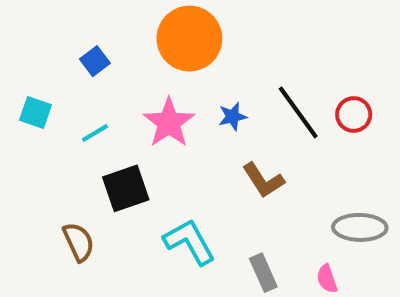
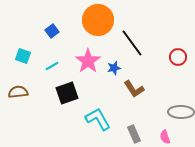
black line: (298, 112) -> (132, 43), moved
blue star: (233, 117) -> (114, 68), moved
brown semicircle: (79, 242) -> (18, 92), moved, turned -72

